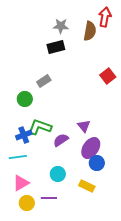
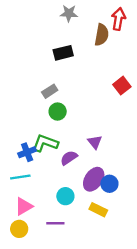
gray star: (61, 26) -> (69, 13), moved
green circle: (25, 99) -> (58, 112), moved
purple ellipse: (91, 148) -> (94, 179), moved
yellow circle: (27, 203) -> (19, 229), moved

